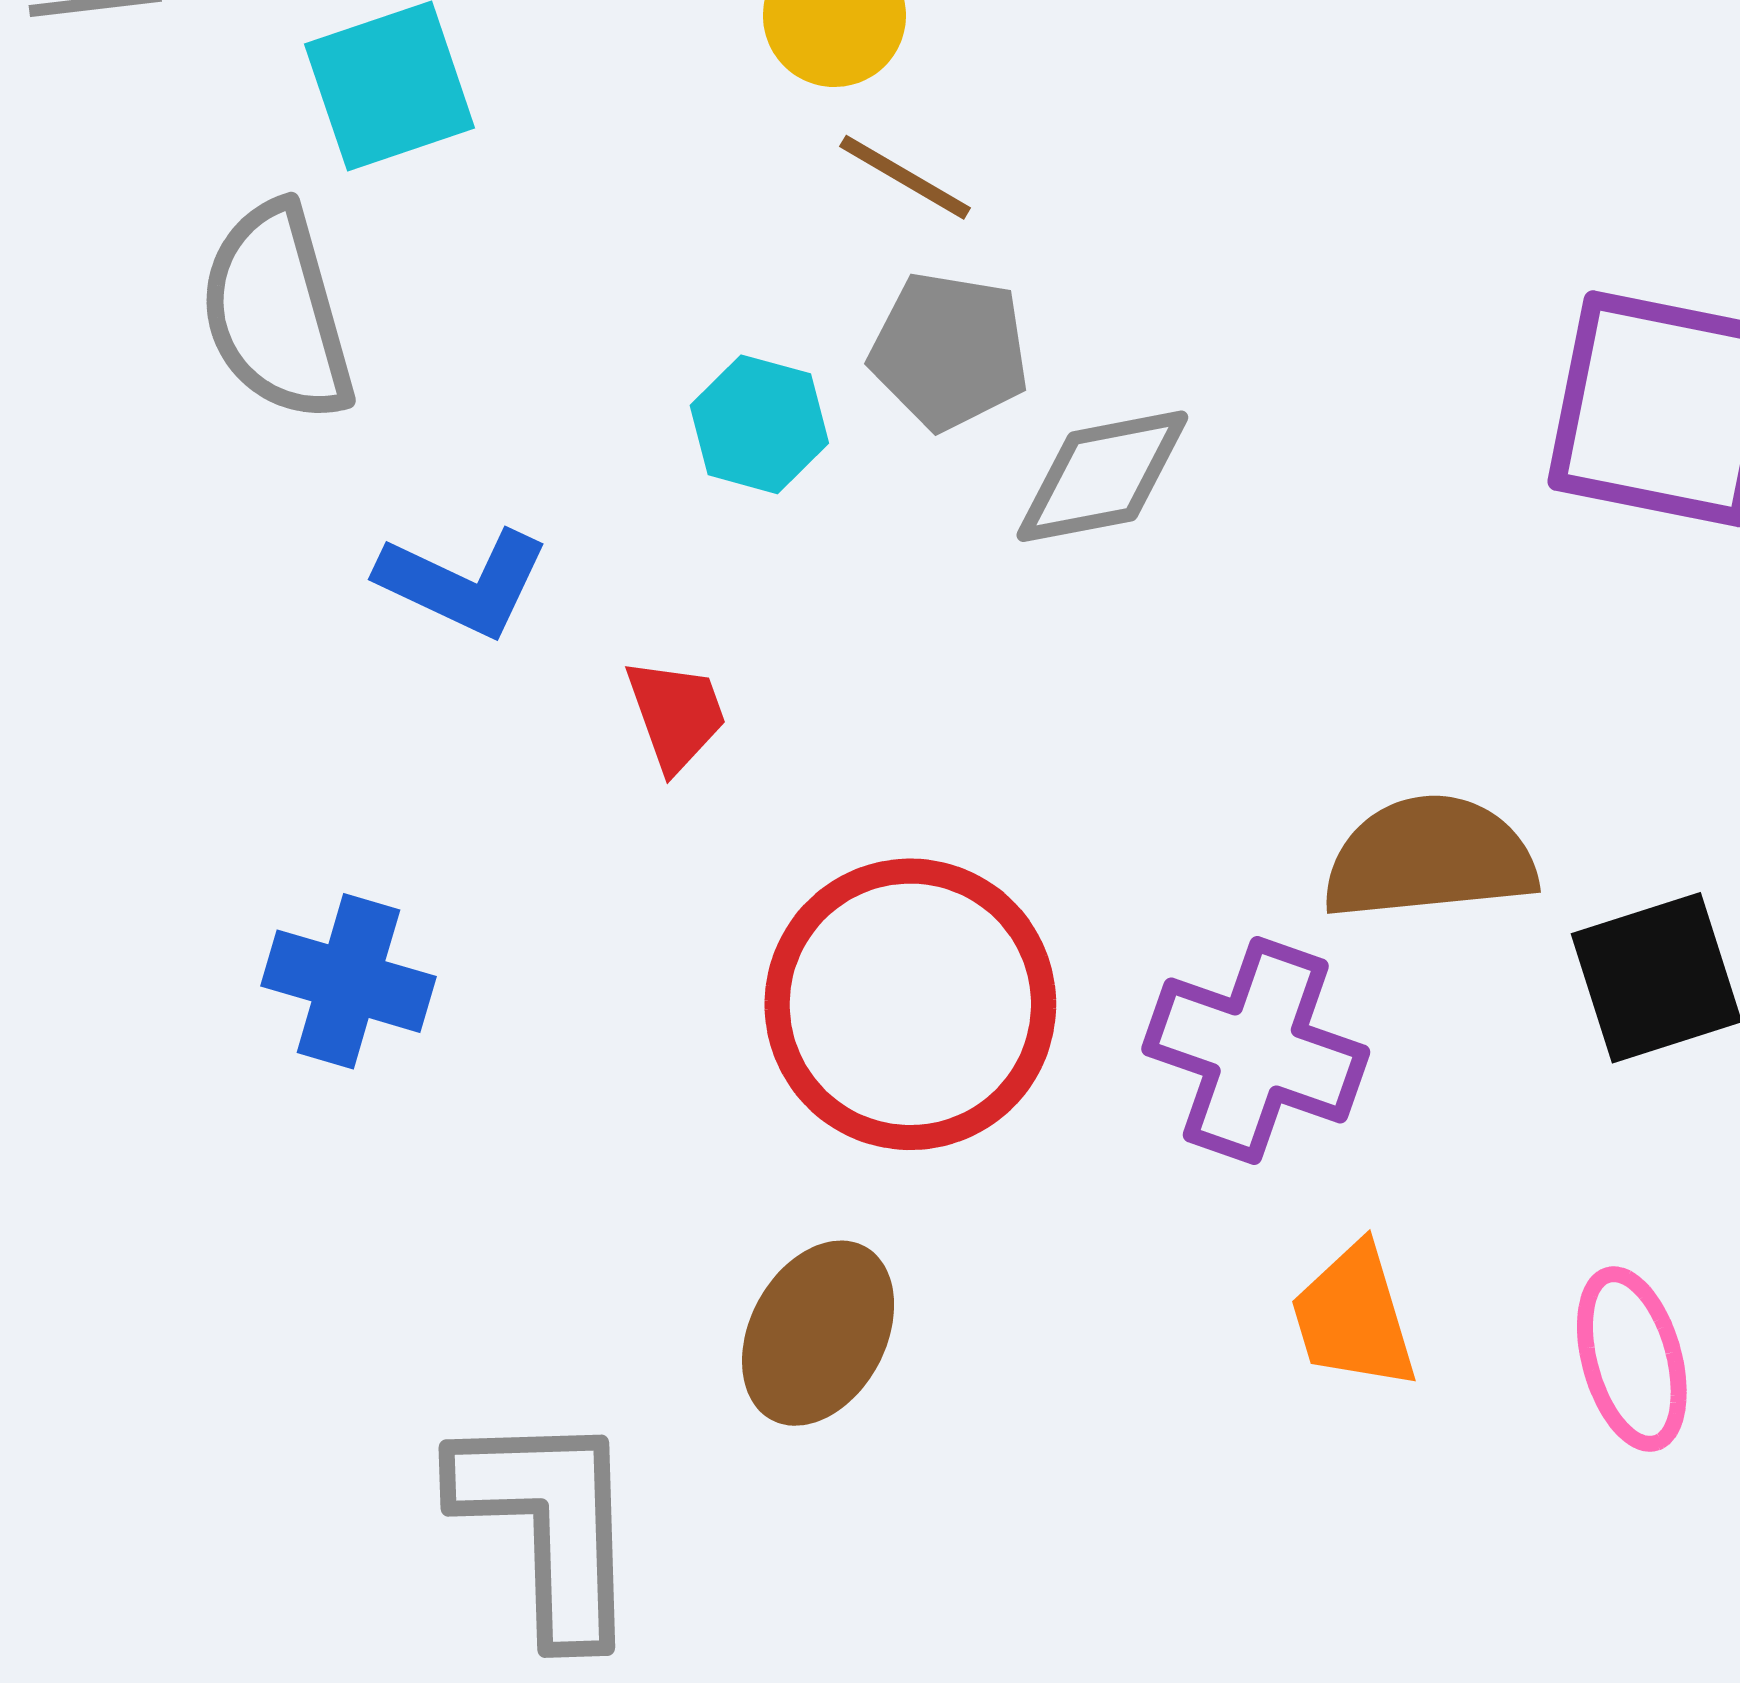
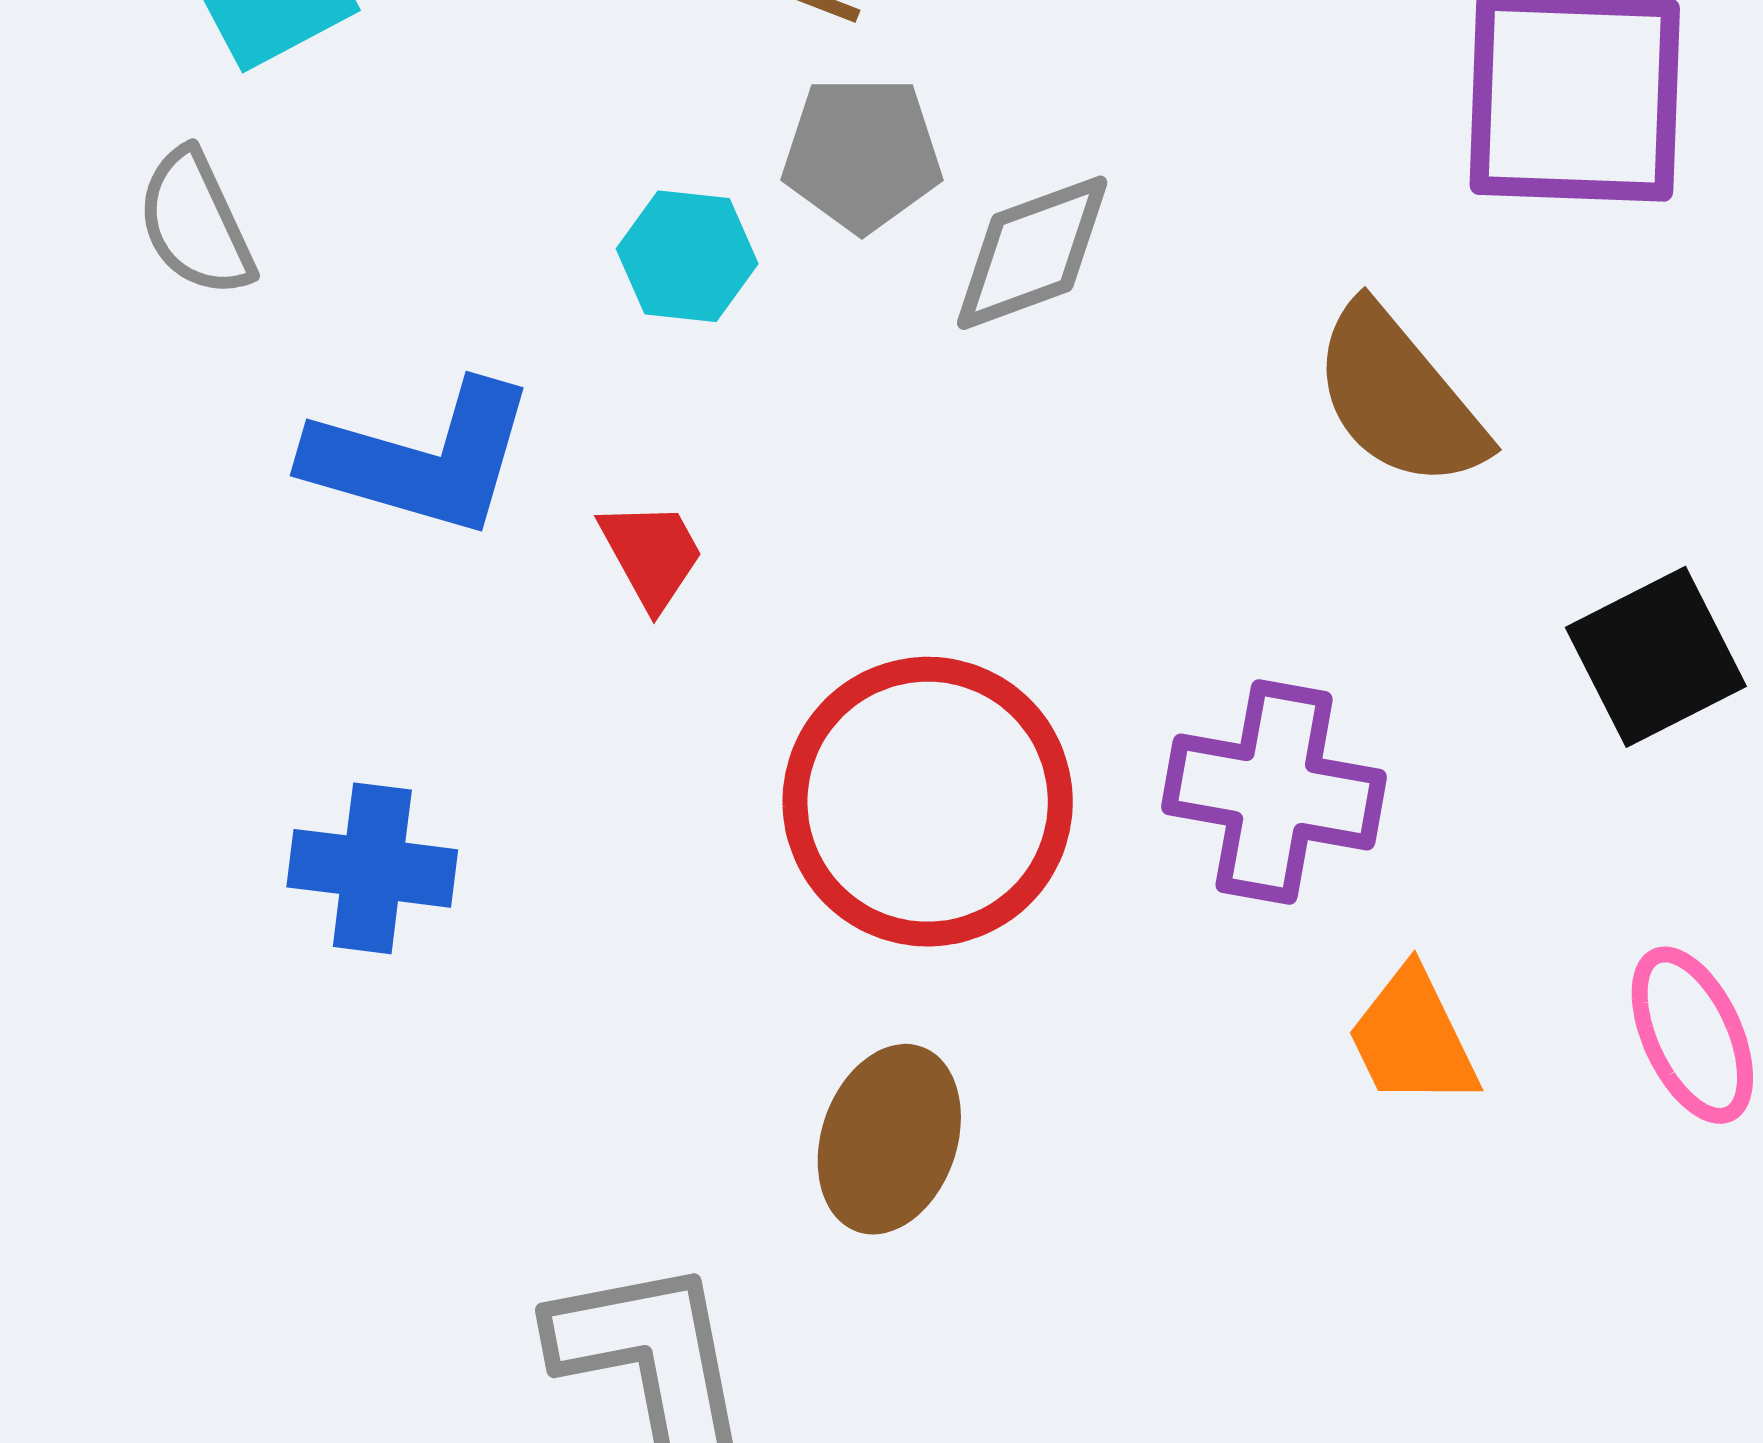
gray semicircle: (277, 312) -> (196, 223), size x0.7
blue L-shape: (463, 583) -> (421, 459), size x1.4
brown semicircle: (1430, 858) -> (1399, 397), moved, turned -115

